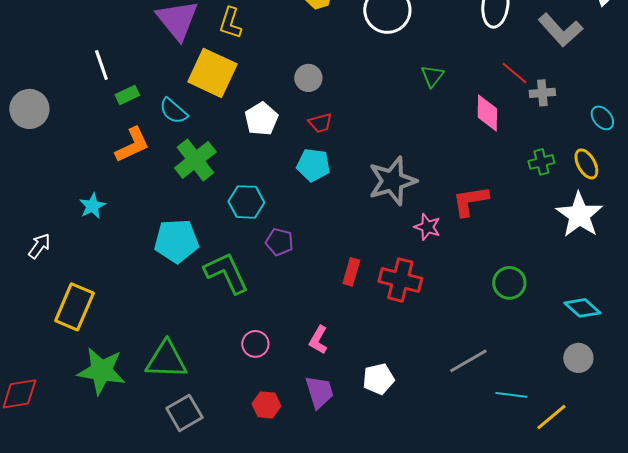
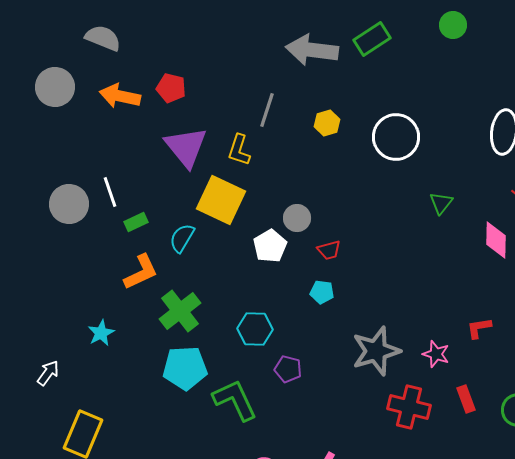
gray circle: (308, 78) -> (297, 218), moved
gray circle: (29, 109) -> (69, 204), moved
cyan semicircle: (173, 111) -> (182, 238), turned 80
green cross: (195, 160) -> (180, 311), moved
cyan pentagon: (313, 165) -> (322, 292), size x0.7
gray star: (392, 181) -> (376, 351), moved
red L-shape: (470, 201) -> (479, 328), size x0.7
red rectangle: (351, 272) -> (466, 399), moved, turned -36

